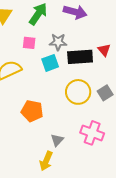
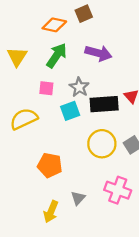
gray star: (58, 42) -> (79, 87), turned 30
yellow arrow: (46, 161) -> (51, 212), moved

